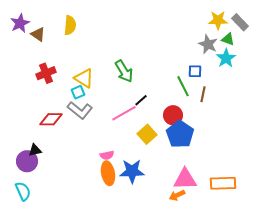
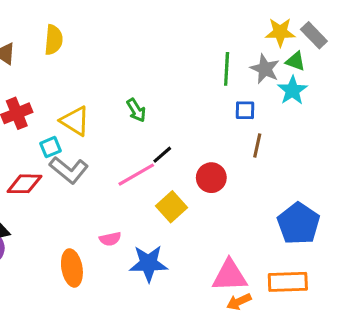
green arrow: (124, 71) -> (136, 110), size x0.7
green line: (183, 86) -> (227, 69), moved, turned 30
cyan square: (78, 92) -> (50, 147), moved
blue pentagon: (180, 134) -> (299, 224), moved
orange ellipse: (108, 173) -> (72, 268), moved
orange arrow: (177, 195) -> (239, 302), moved

